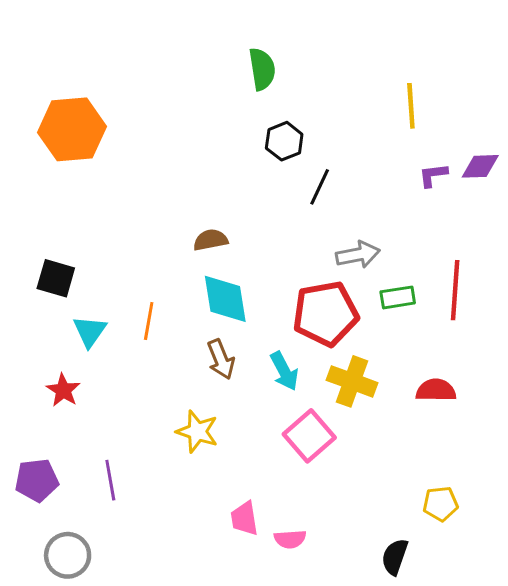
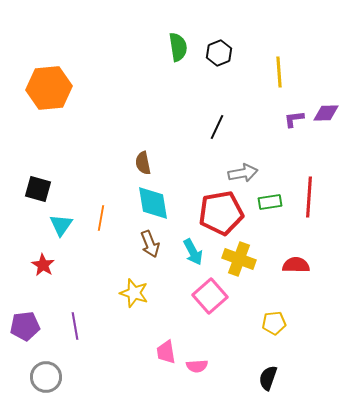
black hexagon: (284, 141) -> (219, 53), moved
brown semicircle: (211, 240) -> (143, 163), turned -90
yellow pentagon: (440, 504) -> (274, 323), moved

